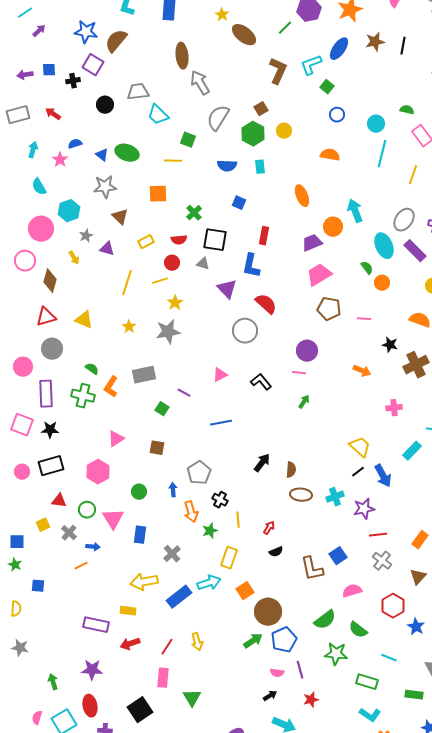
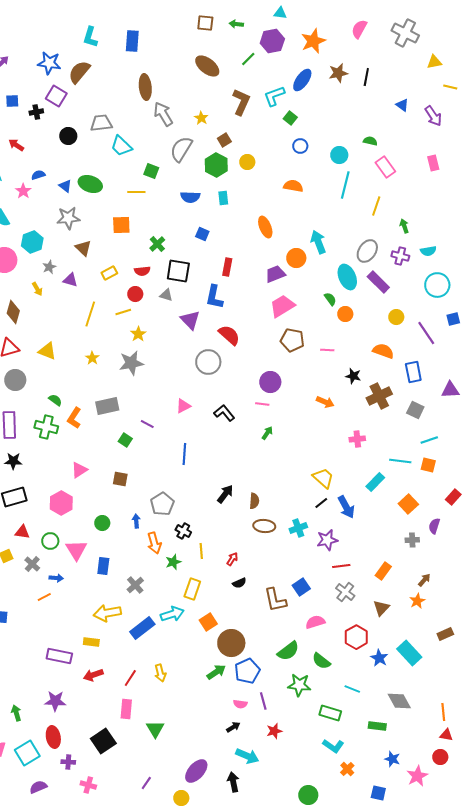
yellow star: (222, 15) -> (201, 118), moved
blue line: (221, 423) -> (184, 454), turned -75

